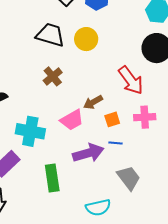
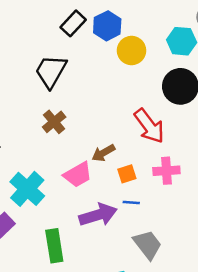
black trapezoid: (50, 35) -> (51, 71), turned -76
yellow circle: (86, 39) -> (132, 51), moved
cyan cross: (30, 131) -> (27, 189), turned 32

